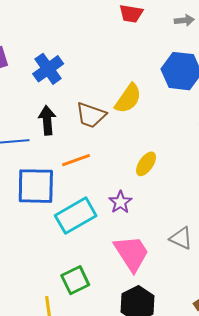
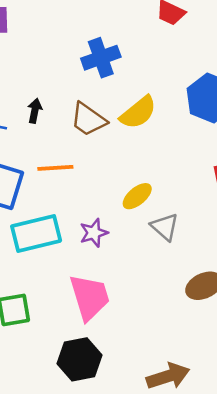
blue cross: (48, 69) -> (101, 58), moved
black arrow: (47, 120) -> (35, 111), size x0.7
gray triangle: (181, 238) -> (165, 227), moved

